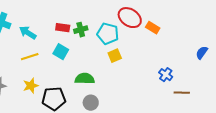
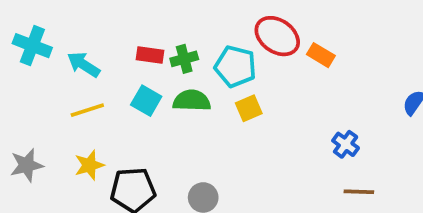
green semicircle: (85, 79) -> (192, 101), moved
brown line: (182, 93) -> (359, 192), moved

